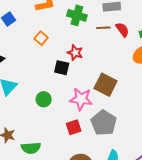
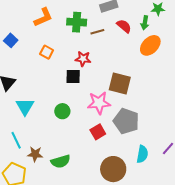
brown line: (103, 28) -> (97, 32), moved

